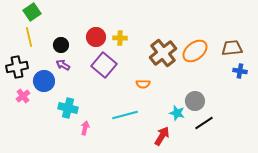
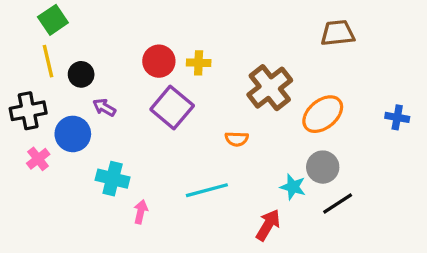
black circle: (61, 45) -> (81, 74), moved
brown trapezoid: (232, 48) -> (338, 33), moved
orange ellipse: (195, 51) -> (323, 114), moved

